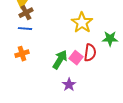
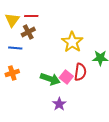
brown cross: (26, 13) -> (28, 32), moved
green arrow: (60, 60) -> (50, 79), turned 78

